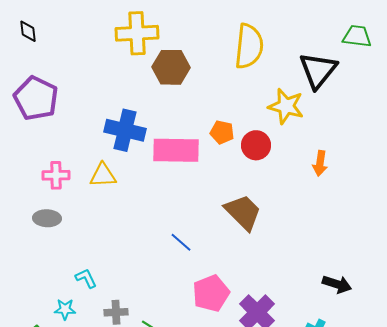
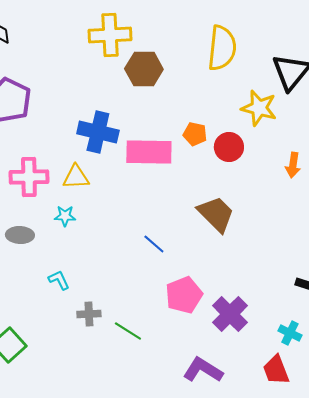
pink cross: (56, 175) -> (29, 177), size x1.4
gray ellipse: (47, 218) -> (20, 235), moved
cyan star: (65, 309) -> (65, 216), moved

